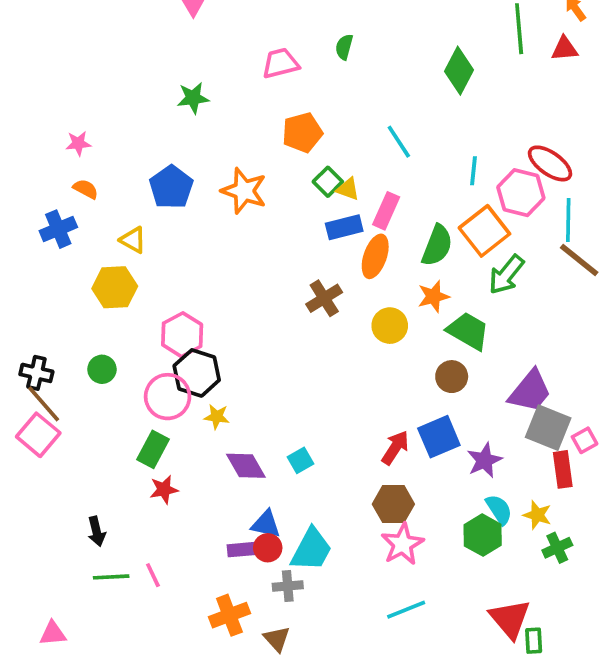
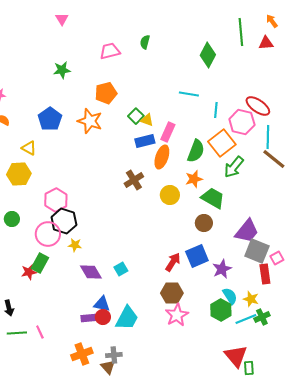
orange pentagon: (302, 133) -> (106, 93), moved
cyan line: (399, 142) -> (189, 94), moved, turned -48
red star: (164, 489) -> (29, 272), moved
gray cross: (288, 586) -> (114, 355), moved
cyan line: (406, 610) -> (246, 319), moved

